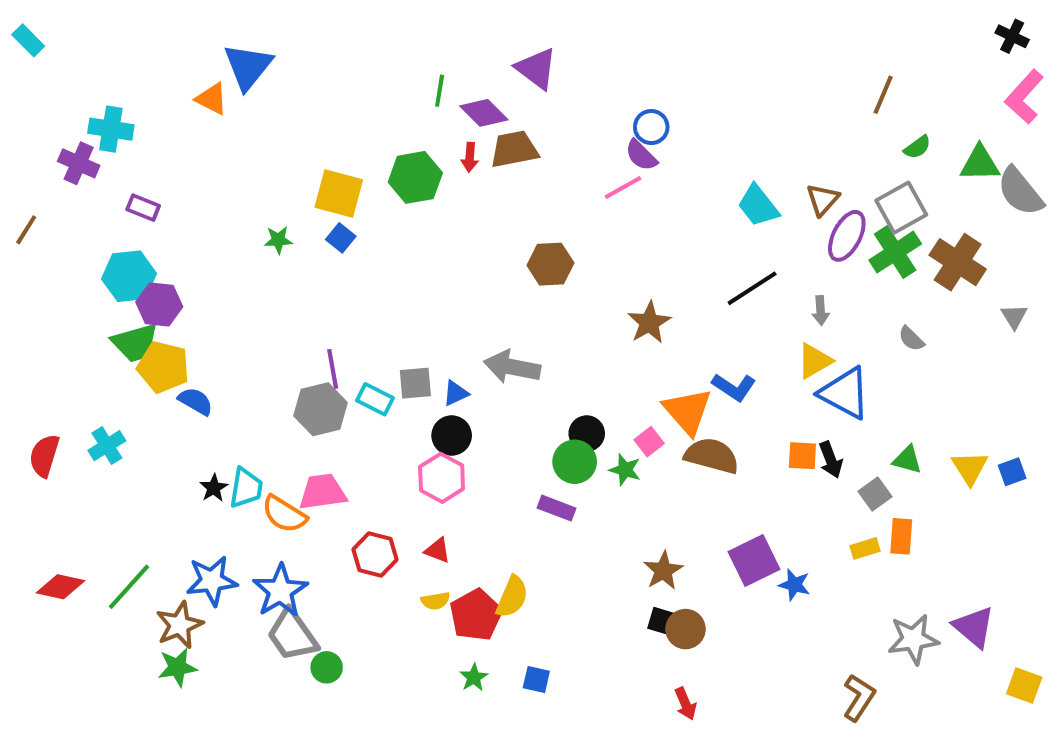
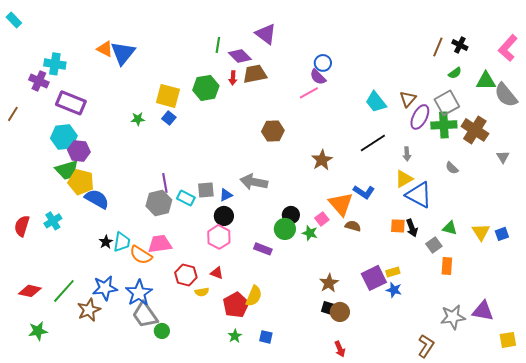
black cross: (1012, 36) -> (460, 45), moved
blue triangle: (248, 67) -> (123, 53), moved
purple rectangle: (143, 208) -> (71, 103), size x1.8
green cross: (895, 252) -> (444, 125), turned 30
blue semicircle: (196, 401) -> (97, 199), size x1.4
brown semicircle: (712, 456) -> (353, 226), size x0.6
purple rectangle: (556, 508) -> (263, 249), moved
yellow rectangle: (865, 548) -> (393, 272), moved
yellow semicircle: (435, 601) -> (202, 292), moved
purple triangle: (974, 627) -> (483, 311), turned -30
green star: (177, 667) -> (38, 331), moved
yellow square: (1024, 686) -> (508, 340), turned -30

